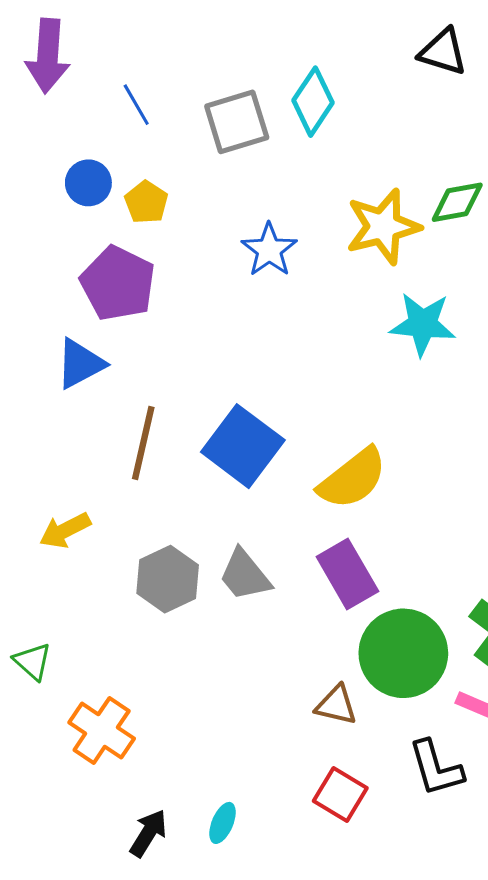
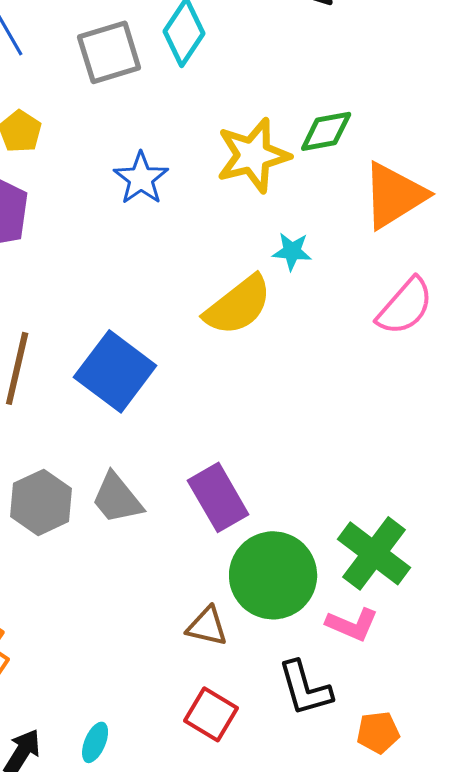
cyan star: (423, 324) -> (292, 251), size x0.6
yellow semicircle: (353, 479) -> (238, 305), moved

